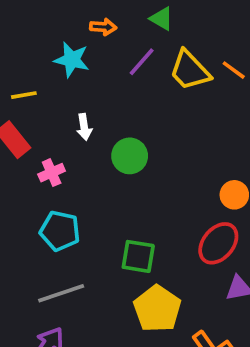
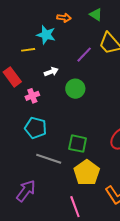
purple line: (142, 62) -> (84, 55), moved
yellow line: (24, 95) -> (28, 50), moved
white arrow: (84, 127) -> (51, 72), turned -104
gray line: (61, 293) -> (49, 159), moved, turned 35

